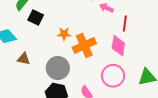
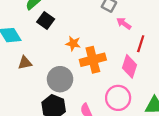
brown triangle: (24, 59) -> (25, 63), turned -32

